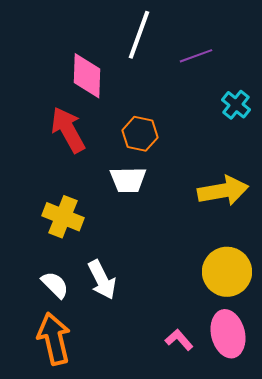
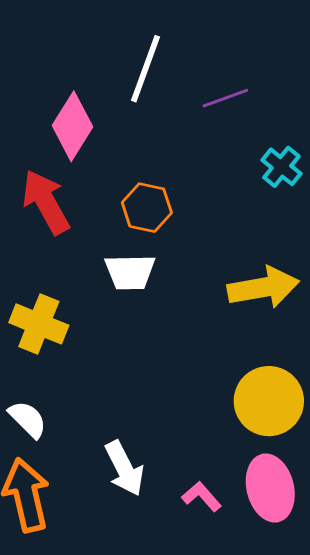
pink diamond: (87, 76) -> (73, 126), turned 30
white arrow: (102, 280) -> (124, 468), moved

